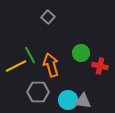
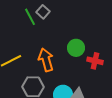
green line: (30, 55) -> (30, 17), moved

